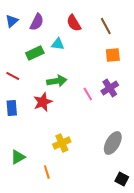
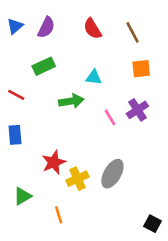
cyan triangle: (58, 44) -> (94, 77), moved
red star: (43, 102) -> (54, 162), moved
gray ellipse: (113, 143) -> (112, 174), moved

